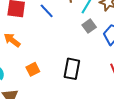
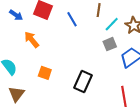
orange square: (33, 69) -> (45, 73), turned 32

